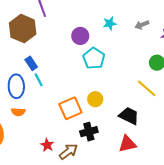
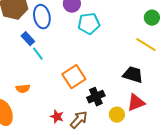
cyan pentagon: (94, 58) -> (89, 24), turned -30
blue ellipse: (16, 86) -> (42, 17), moved
yellow circle: (95, 99) -> (117, 115), moved

